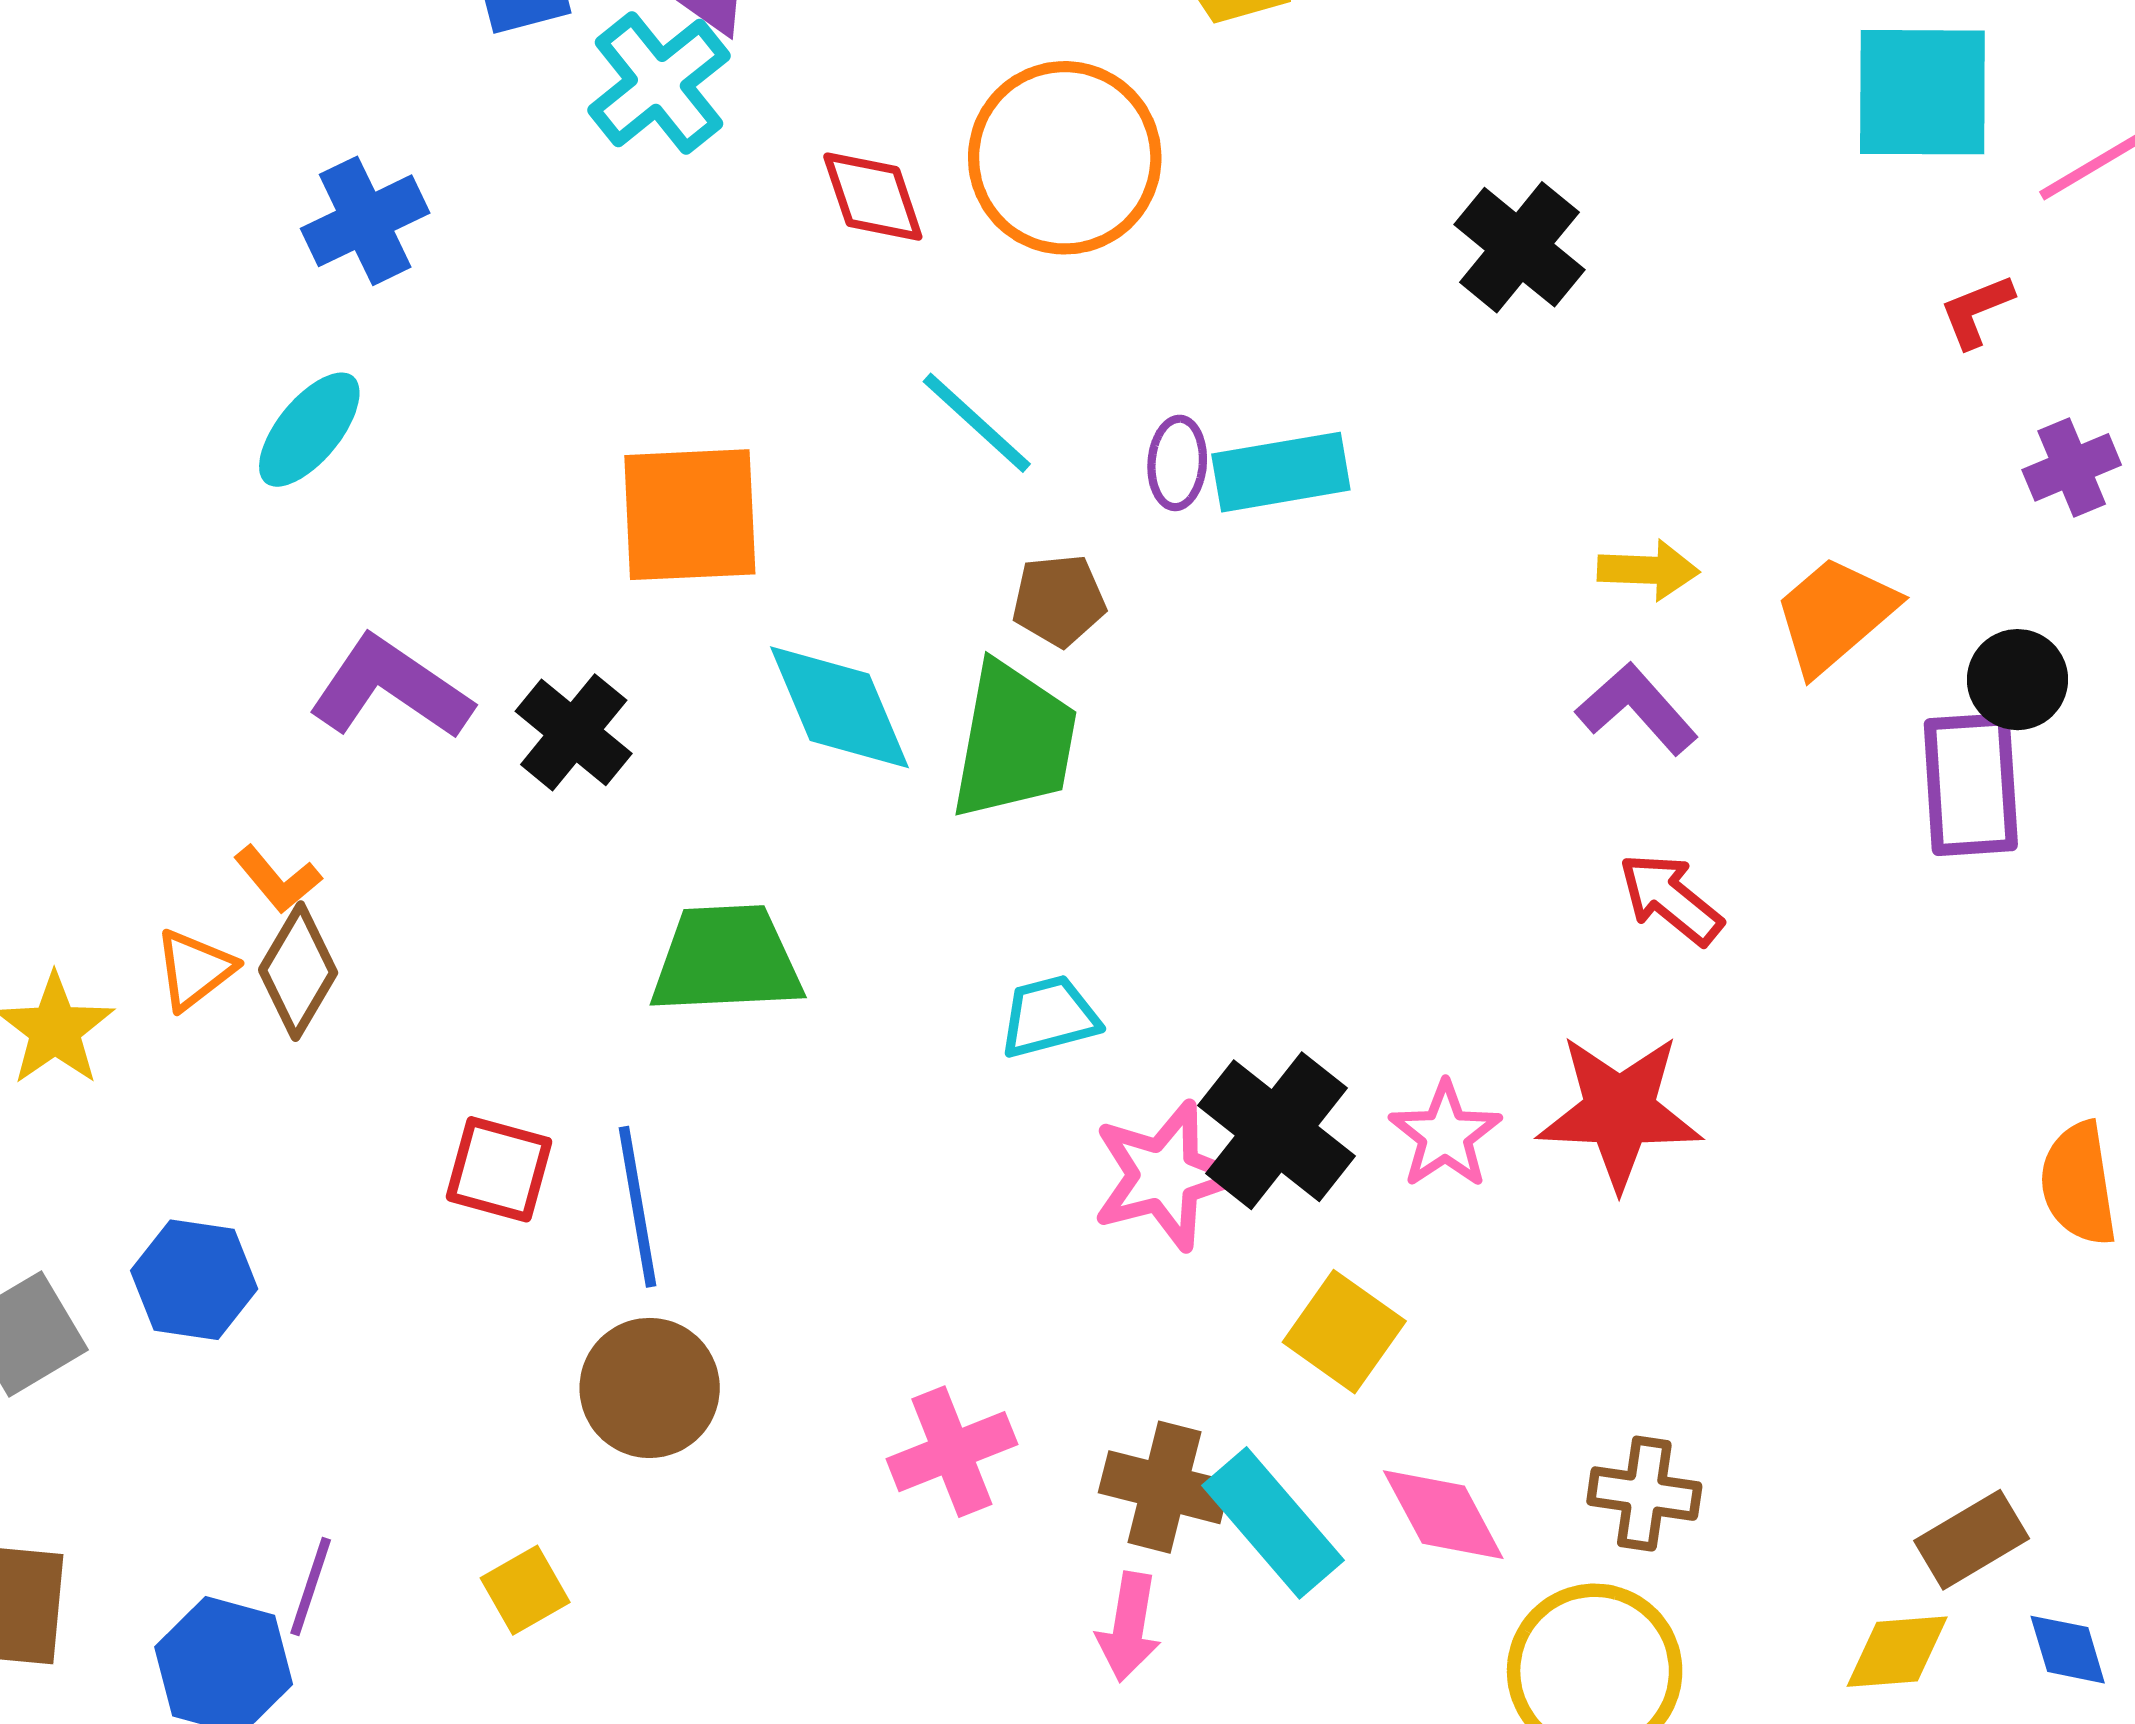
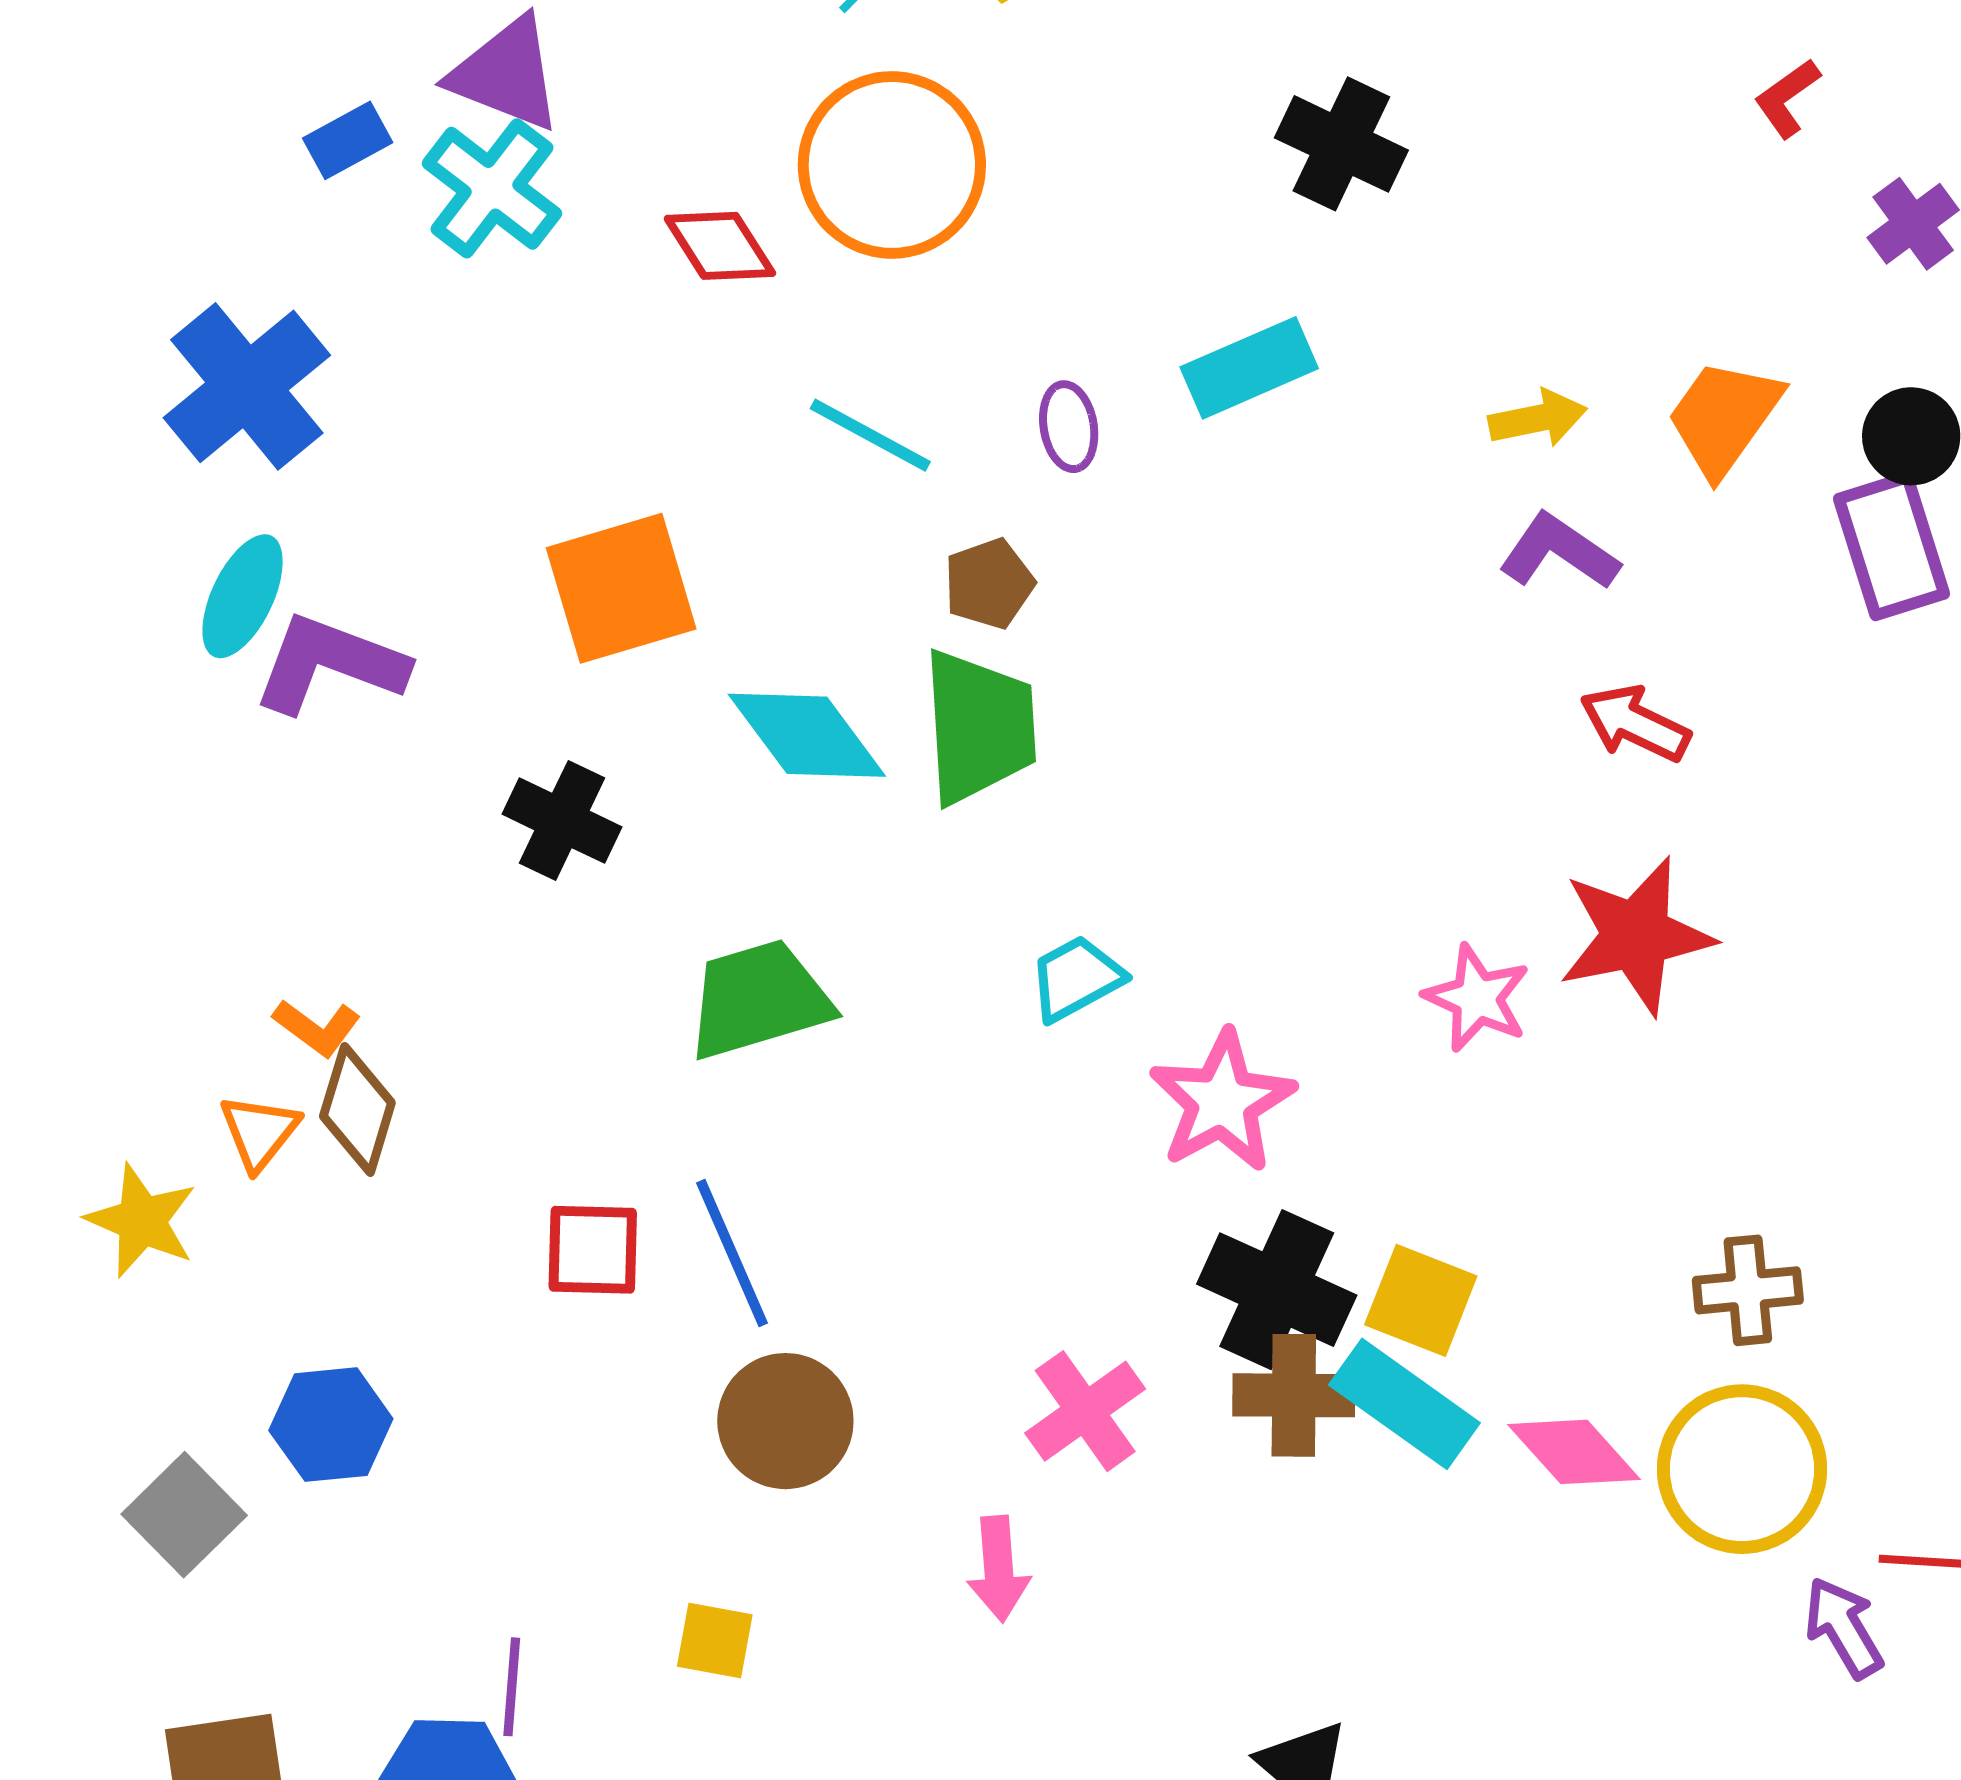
blue cross: (365, 221) -> (247, 386), size x1.4
cyan rectangle: (1281, 472) -> (1249, 368), moved
purple L-shape: (390, 688) -> (330, 664), moved
black cross: (1276, 1131) -> (1277, 1290), moved
yellow square: (1344, 1332) -> (1421, 1300), moved
pink diamond: (1443, 1515) -> (1574, 1452), moved
yellow square: (525, 1590) -> (715, 1640), turned -36
pink arrow: (1129, 1627) -> (999, 1569), moved

